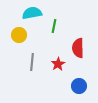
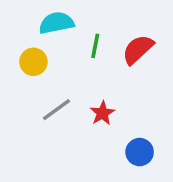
red semicircle: (78, 48) -> (138, 49), moved, turned 48
gray line: (32, 62) -> (56, 110), turned 48

